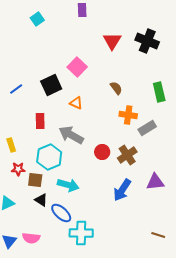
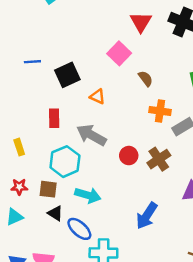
pink square: (77, 67) -> (119, 53), moved
blue line: (16, 89) -> (32, 62), moved, turned 32
red star: (18, 169) -> (19, 187), moved
blue arrow: (122, 190) -> (147, 216), moved

